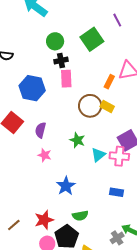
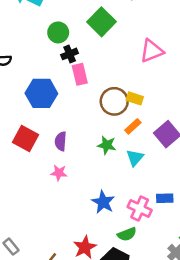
orange rectangle: (109, 82) -> (133, 126), moved, turned 32
pink star: (45, 155) -> (59, 173), moved
pink cross: (119, 156) -> (140, 209), moved, turned 30

